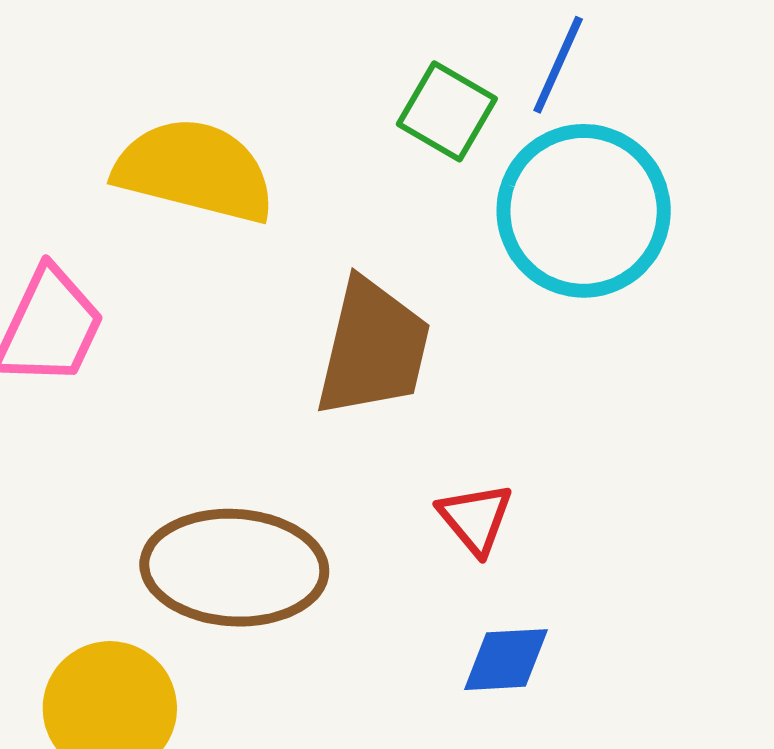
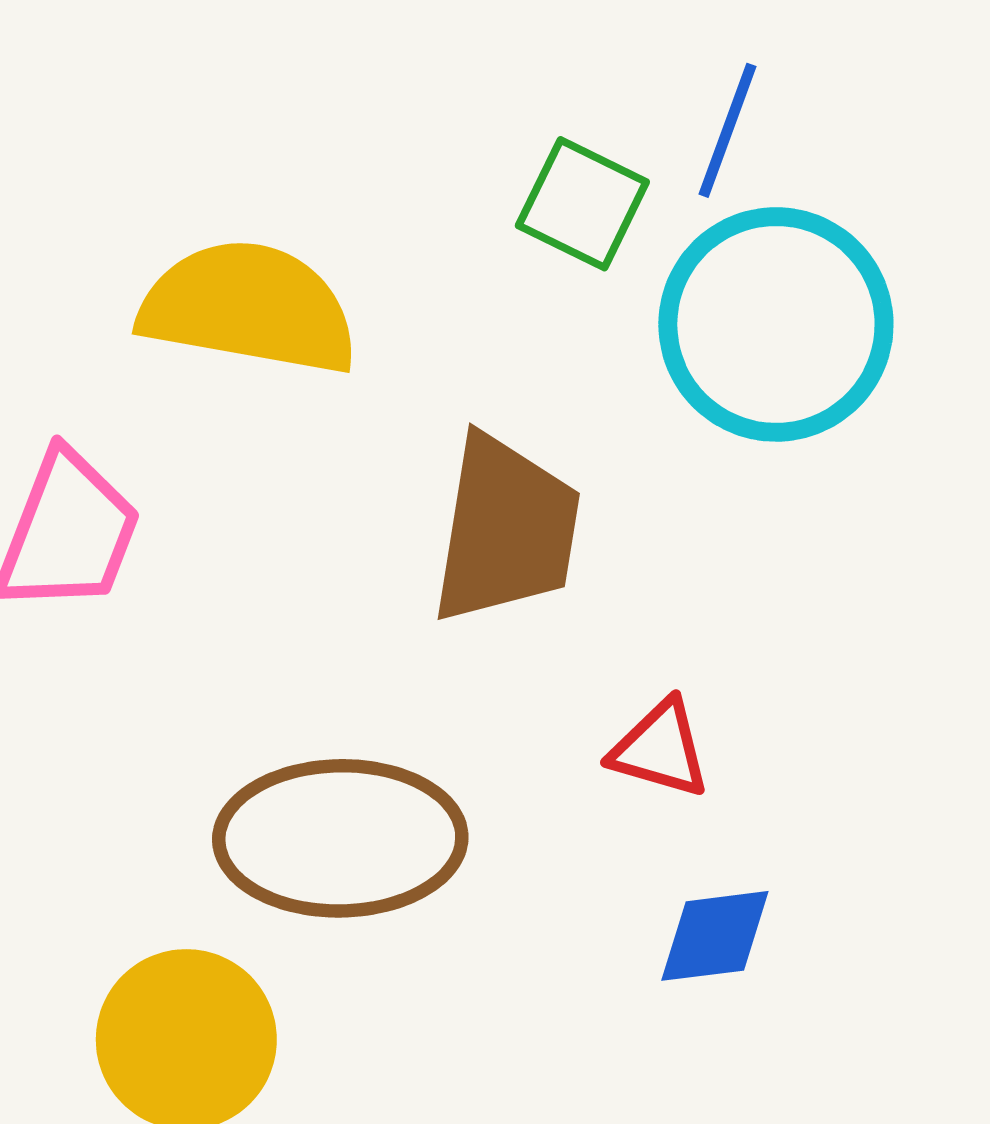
red triangle: (475, 518) -> (660, 749), turned -30

